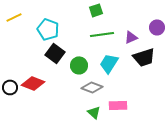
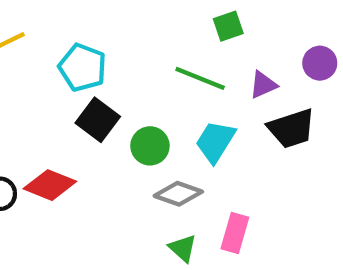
green square: (96, 10) -> (228, 26), moved
green line: (102, 34) -> (200, 78), turned 30
pink rectangle: (118, 105) -> (235, 233), turned -72

